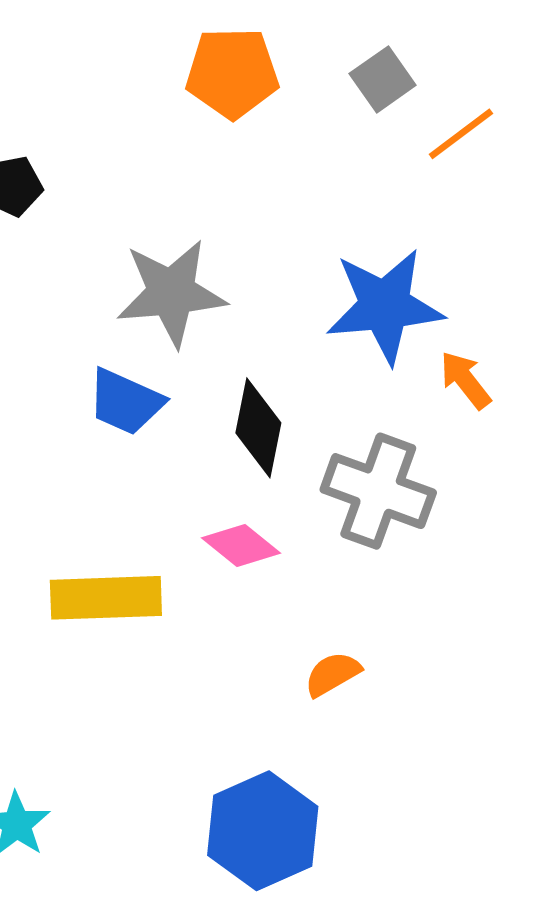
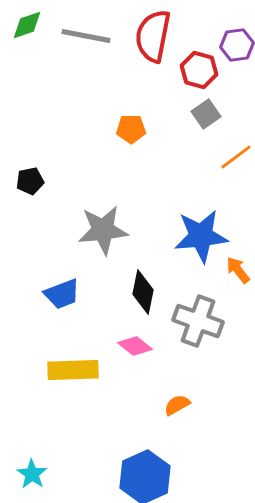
orange pentagon: (232, 73) -> (131, 129), size x0.7
gray square: (383, 79) -> (206, 114), moved
blue trapezoid: (126, 402) -> (62, 294), moved, turned -45

